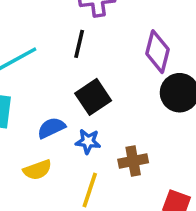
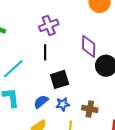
black square: (93, 97) -> (60, 79), turned 30
brown cross: (133, 161) -> (90, 109), turned 35

